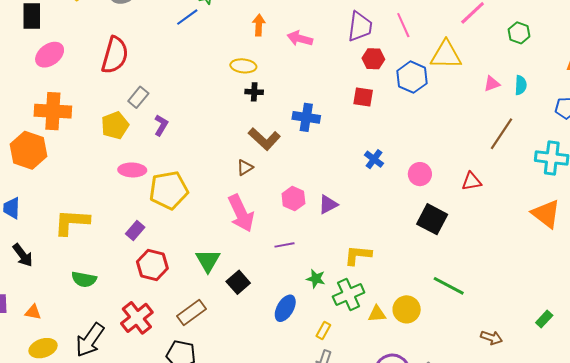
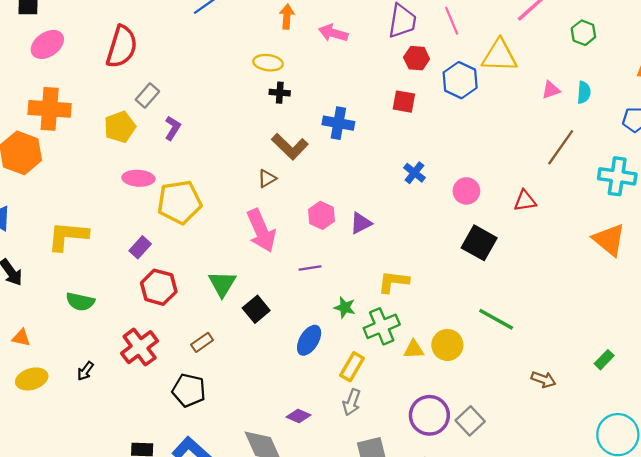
brown rectangle: (192, 312) -> (202, 342), size x0.7
yellow rectangle: (323, 331) -> (352, 367), size x1.4
black arrow: (90, 340) -> (85, 371), size x0.5

